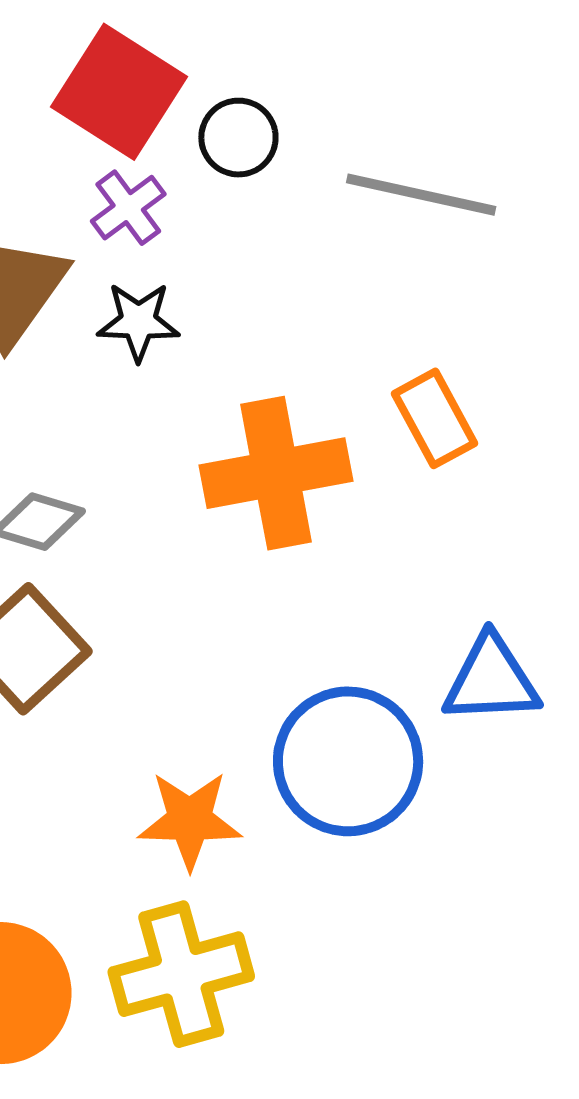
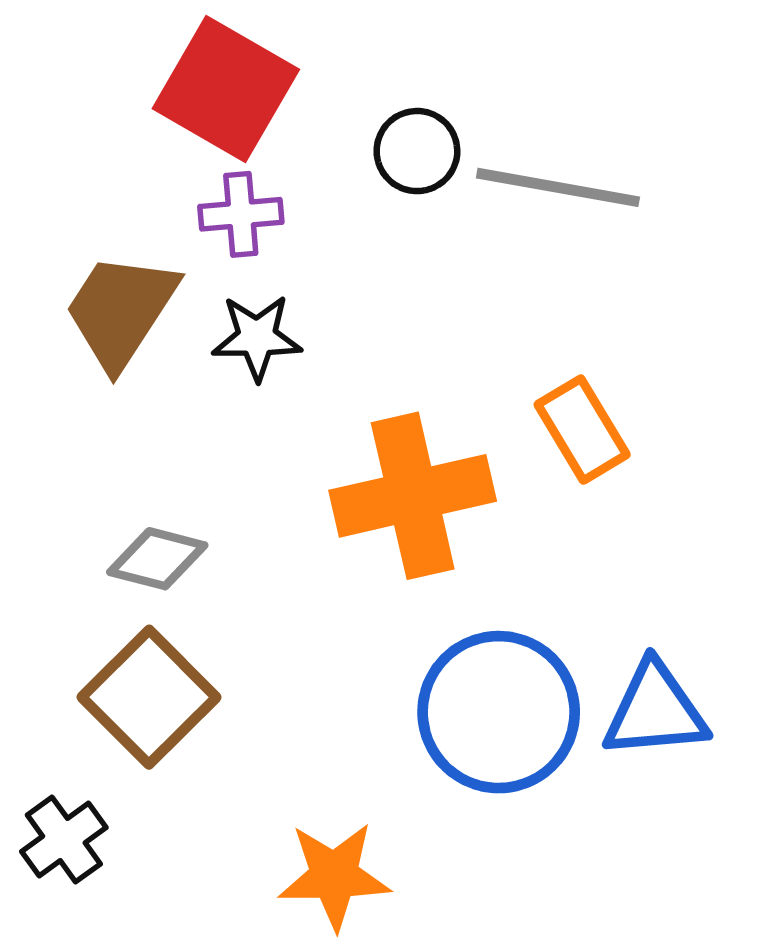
black circle: (238, 138) -> (417, 151), moved
purple cross: (128, 208) -> (241, 214), turned 34
blue circle: (348, 761) -> (499, 712), moved

